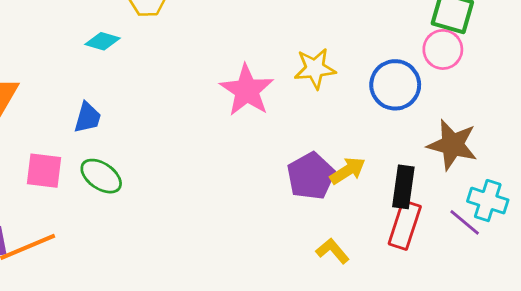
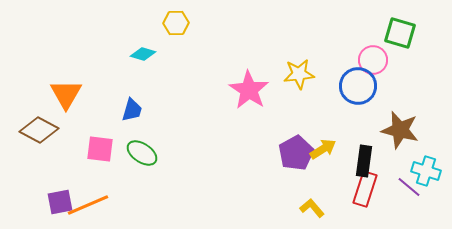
pink circle: (443, 49) -> (373, 60), moved

